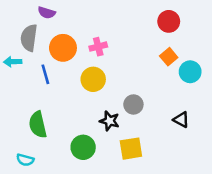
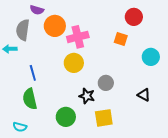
pink cross: (98, 47) -> (78, 37), size x1.5
orange circle: (63, 48) -> (55, 26), moved
orange square: (169, 57) -> (121, 39), moved, turned -32
blue line: (45, 74) -> (33, 73), moved

